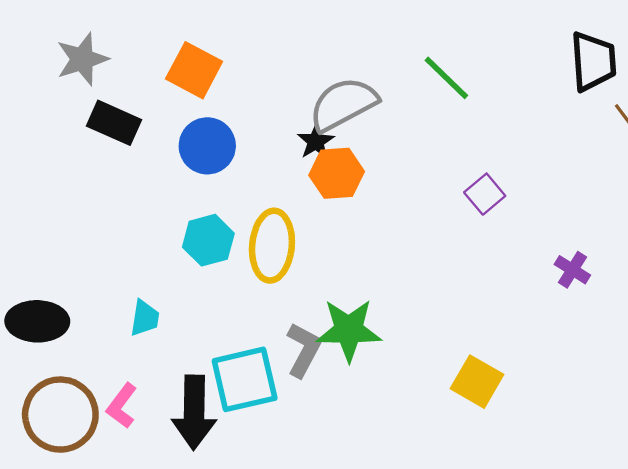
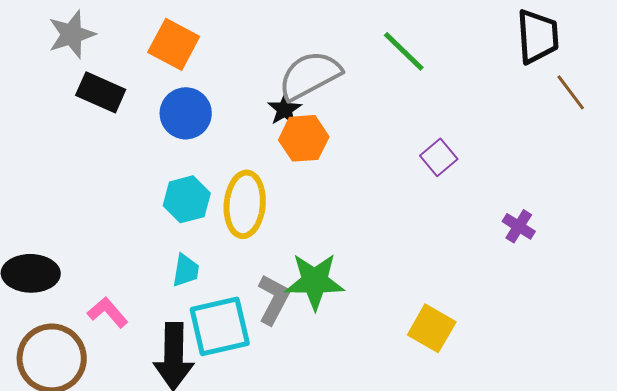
cyan trapezoid: (145, 318) -> (186, 270), moved
pink L-shape: (122, 406) -> (108, 312), moved, turned 102

